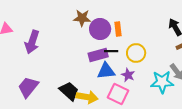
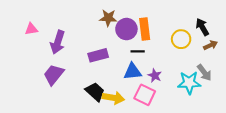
orange rectangle: (118, 29) -> (145, 29), size x1.5
yellow circle: (136, 53) -> (181, 39), moved
purple rectangle: (98, 55) -> (98, 55), moved
purple trapezoid: (28, 87) -> (54, 75), moved

